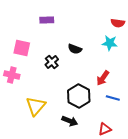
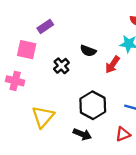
purple rectangle: (47, 20) -> (45, 26), moved, turned -32
red arrow: (103, 78) -> (112, 65), moved
red triangle: (105, 129) -> (123, 134), moved

